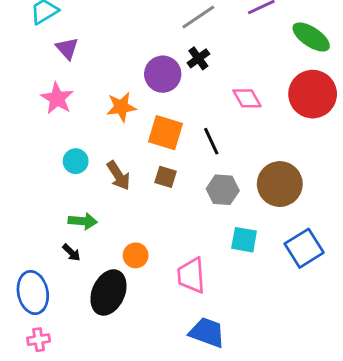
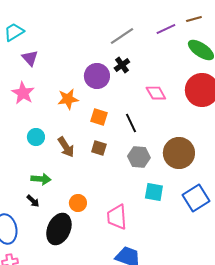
orange square: (166, 133) -> (99, 117), size x0.7

